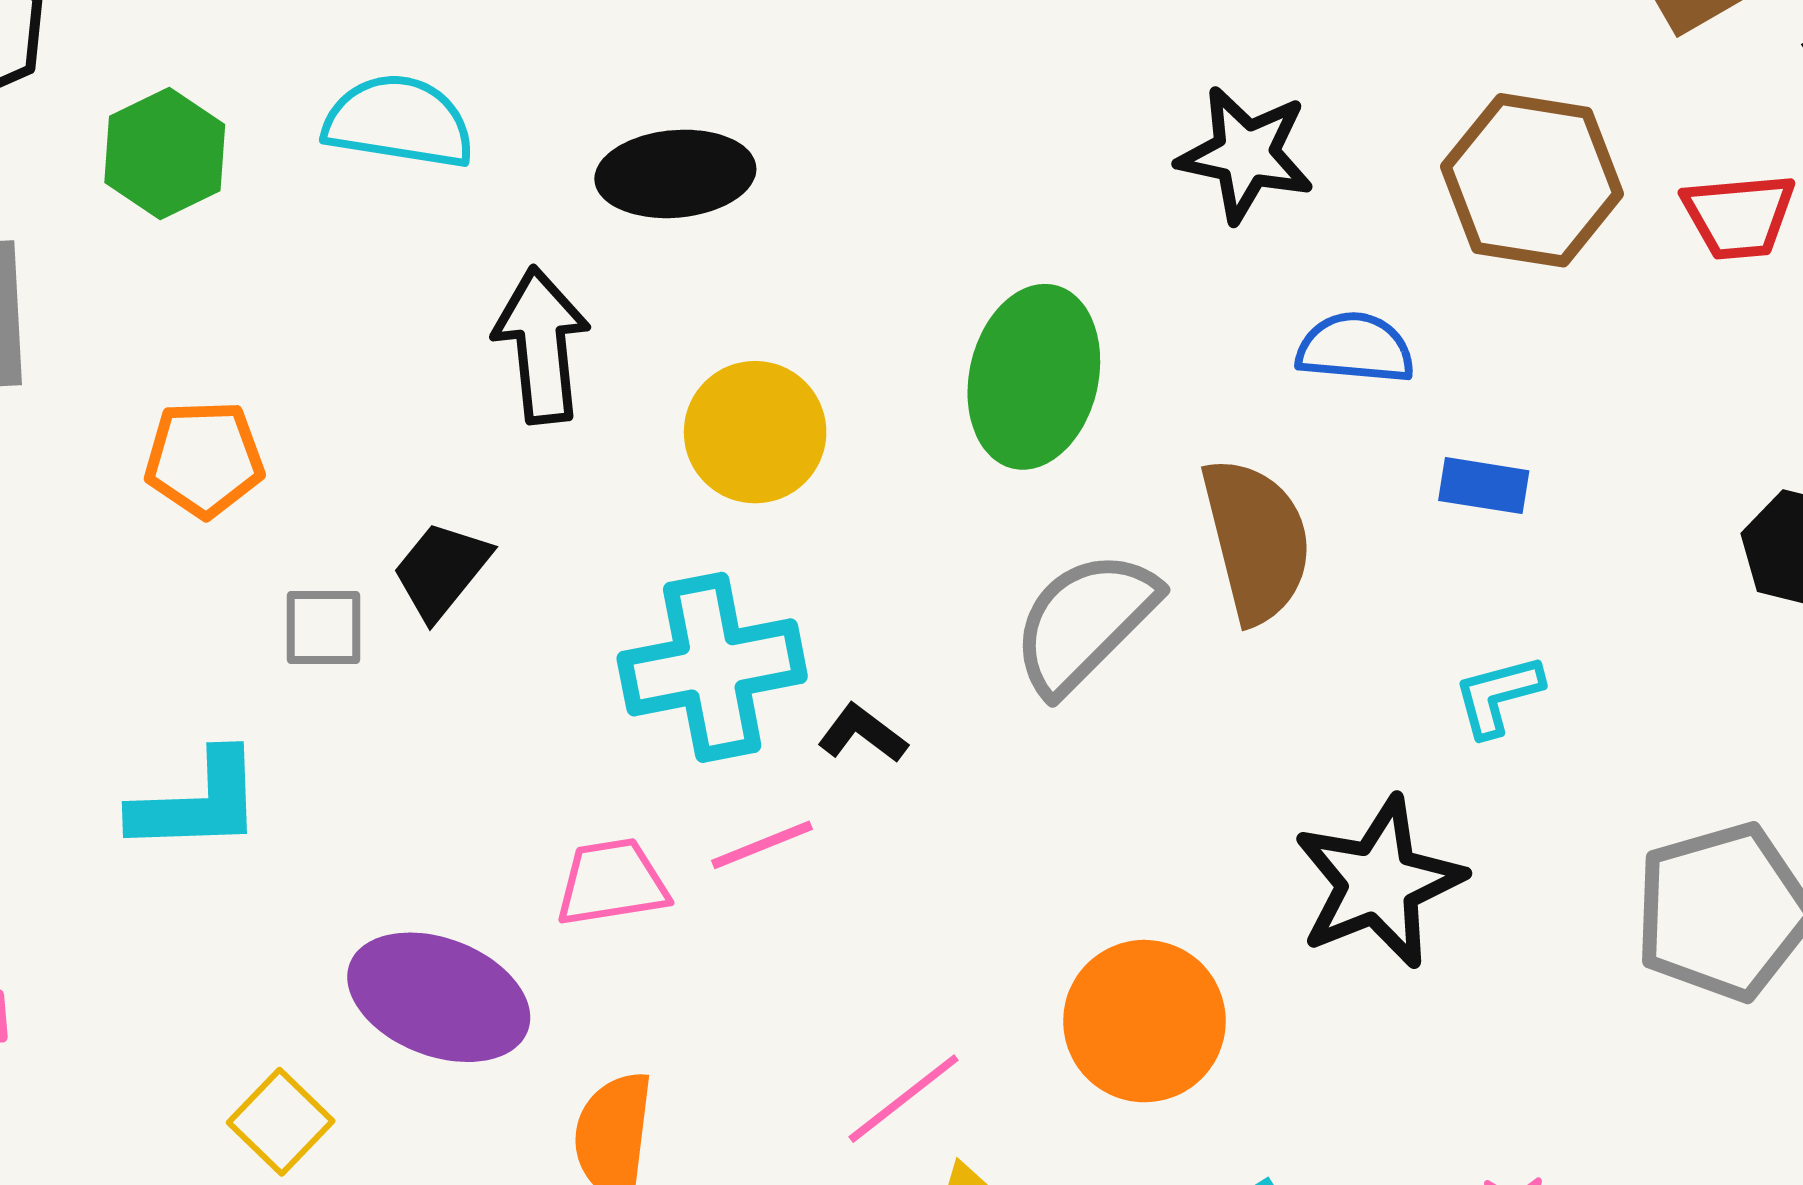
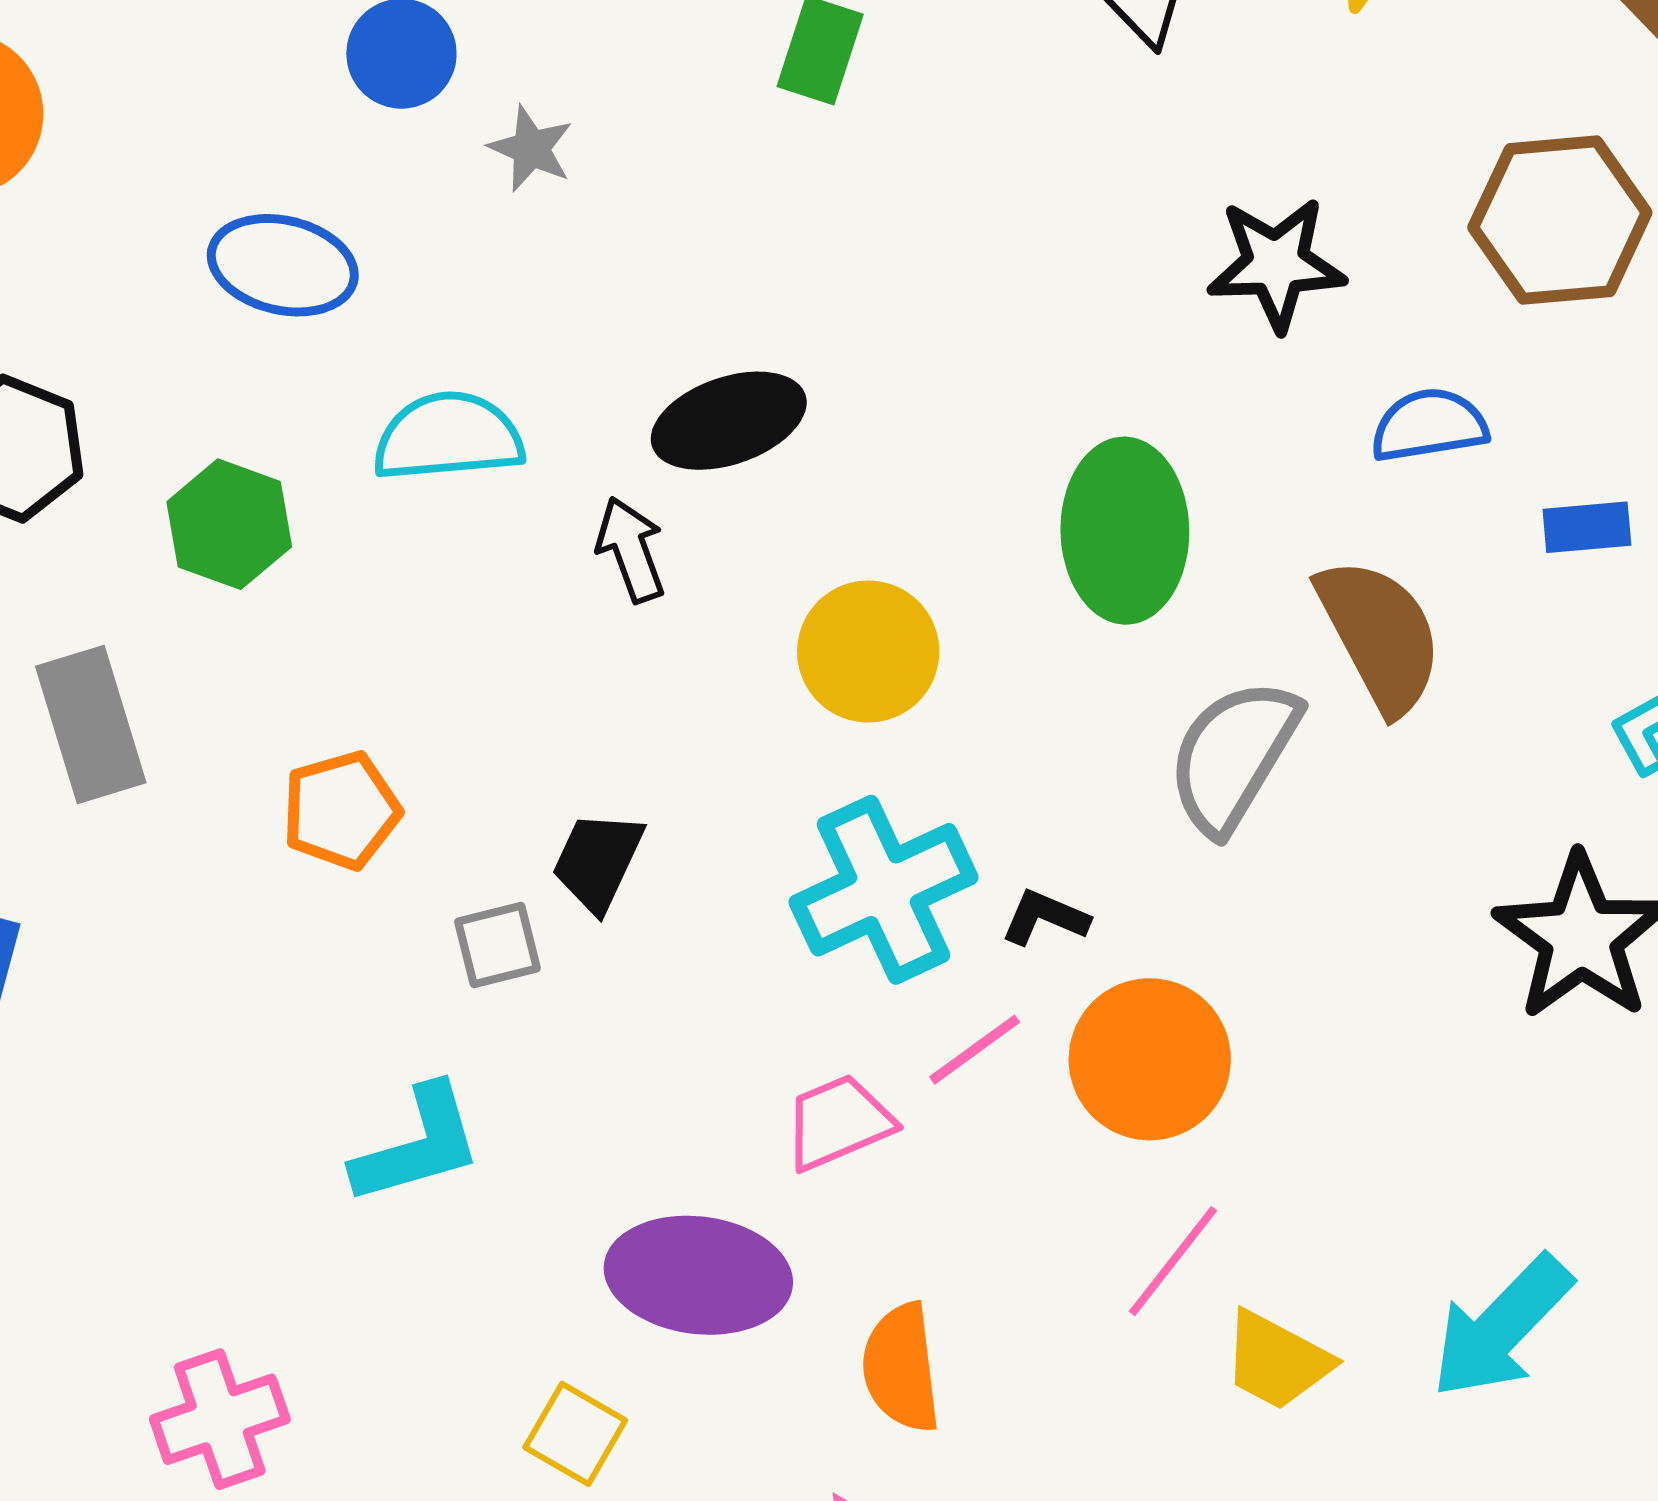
black arrow: (542, 345) -> (631, 550), moved, size x0.7
orange circle: (1144, 1021) -> (1150, 1059), moved

